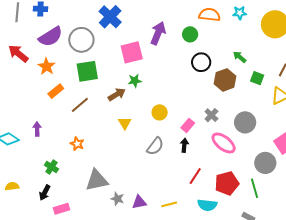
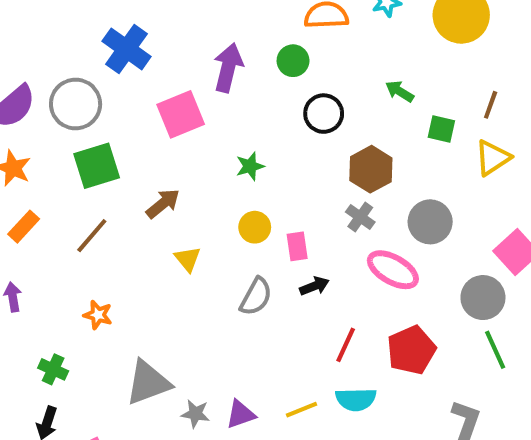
brown hexagon: (225, 80) -> (371, 169), moved
green star: (135, 81) -> (250, 166), moved
orange rectangle: (56, 91) -> (24, 227), moved
pink rectangle: (188, 125) -> (297, 246), moved, turned -40
black arrow: (184, 145) -> (314, 286), turned 72
green line: (254, 188) -> (495, 350), moved
cyan semicircle: (207, 205) -> (356, 399), moved

